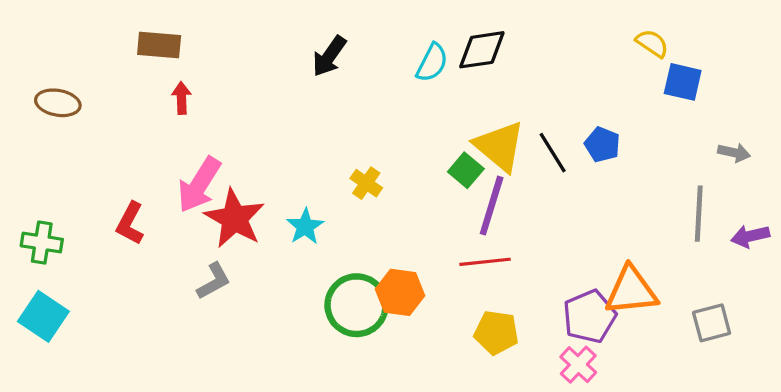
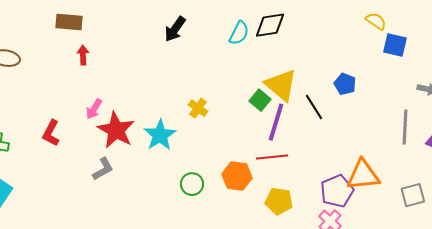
black line: (553, 153) -> (314, 107), moved
pink arrow: (199, 185) -> (94, 109), size x0.6
cyan star: (305, 226) -> (160, 135), size x1.4
orange hexagon: (400, 292) -> (237, 176), moved
green circle: (357, 305) -> (192, 184), size x0.6

